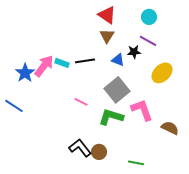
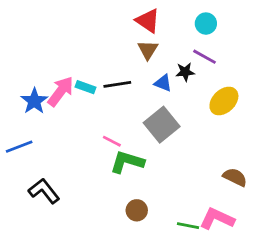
blue line: (14, 106) -> (19, 147), turned -54
pink L-shape: (142, 110) -> (217, 219), moved, turned -45
green L-shape: (111, 117) -> (127, 162), moved
black L-shape: (80, 148) -> (44, 191), moved

